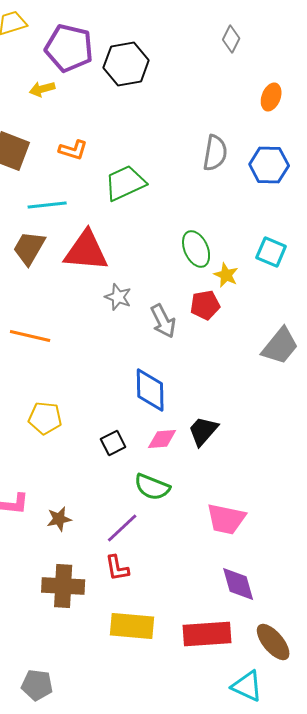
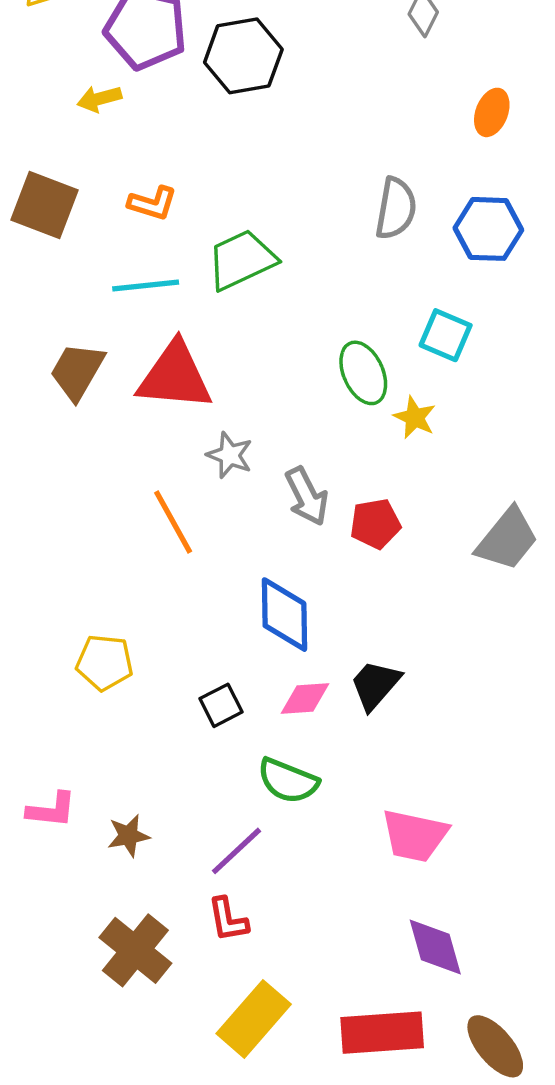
cyan line: (47, 205) -> (146, 286), moved
cyan square: (271, 252) -> (446, 335), moved
red pentagon: (205, 305) -> (375, 524), moved
orange line: (30, 336) -> (173, 522), moved, turned 48
brown cross: (63, 586) -> (135, 950), turned 36
yellow rectangle: (132, 626) -> (254, 1019), turned -54

